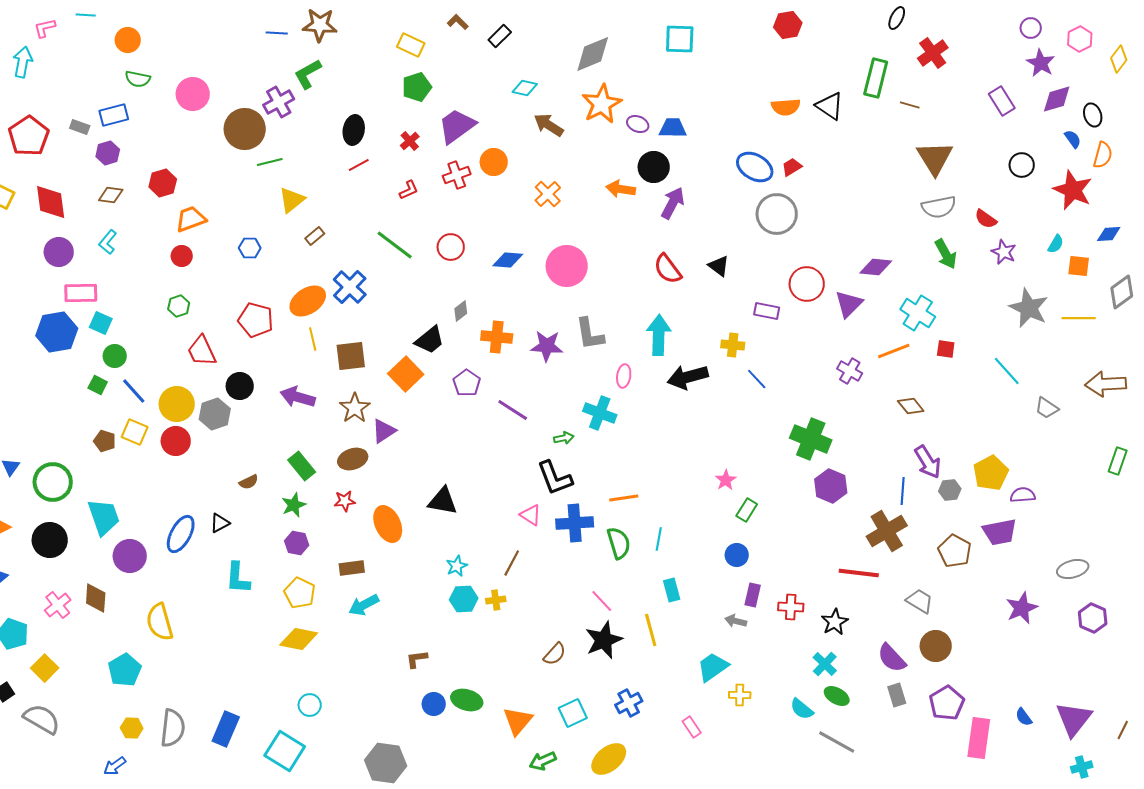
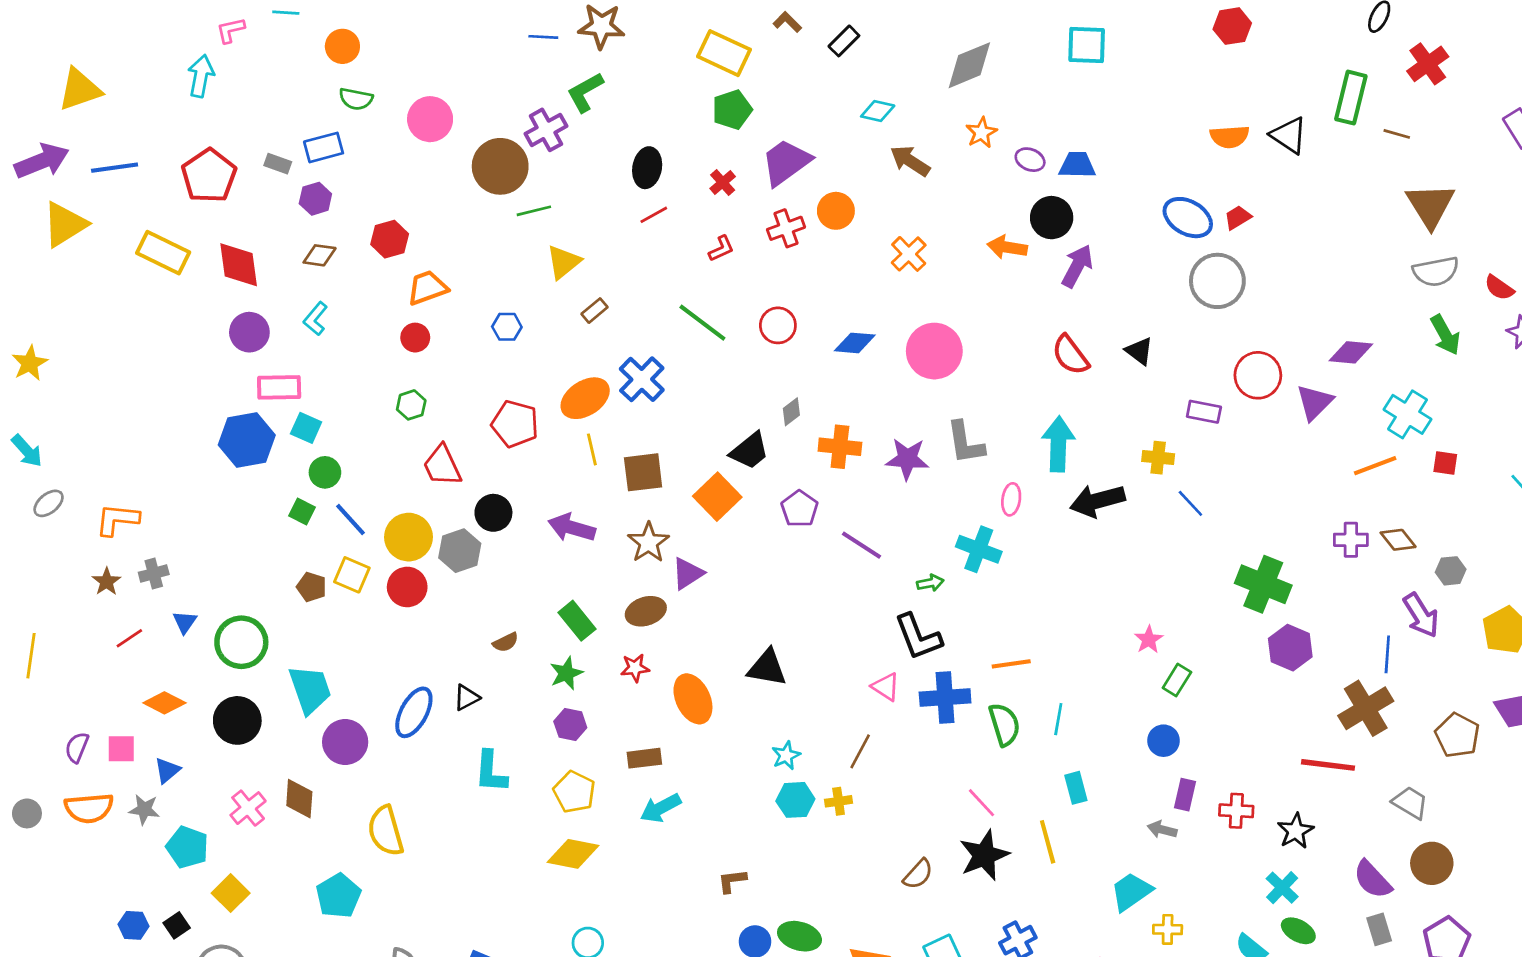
yellow rectangle: (411, 45) -> (724, 53), size x1.4
orange star: (602, 104) -> (981, 133), size x0.6
purple cross: (850, 371) -> (1351, 540), moved, turned -30
gray hexagon: (950, 490) -> (1451, 571), moved

